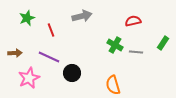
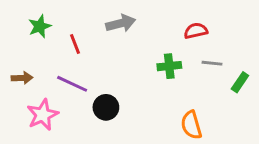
green rectangle: (163, 43) -> (240, 82), moved
green cross: (115, 45) -> (169, 66), turned -35
gray line: (136, 52) -> (212, 63), moved
orange semicircle: (113, 85) -> (191, 125), moved

